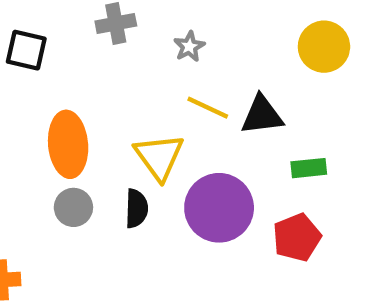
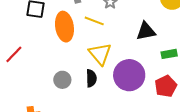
yellow line: (208, 108) -> (94, 21), moved
orange ellipse: (68, 144) -> (64, 27), moved

